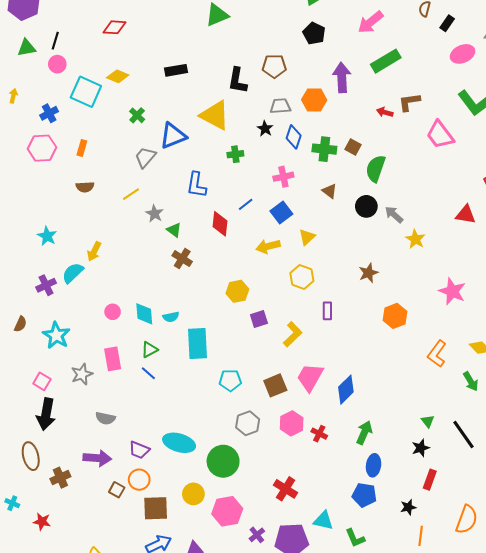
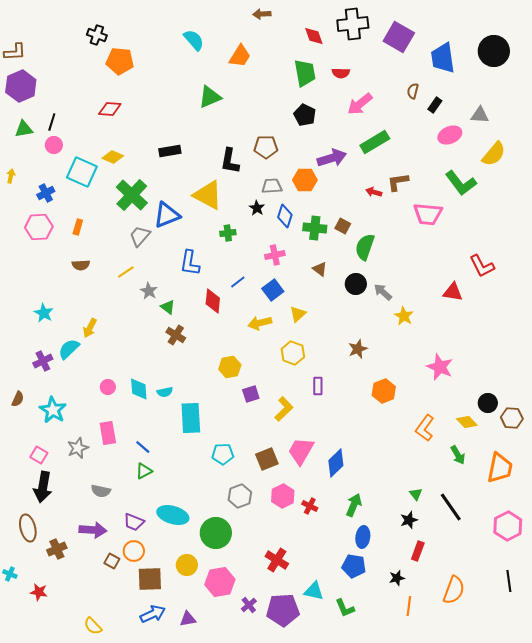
purple arrow: (342, 77) -> (332, 158), turned 76
green cross: (137, 115) -> (132, 195), size x2.0
pink trapezoid: (440, 135) -> (428, 214), turned -48
green triangle: (149, 350) -> (144, 471), moved

